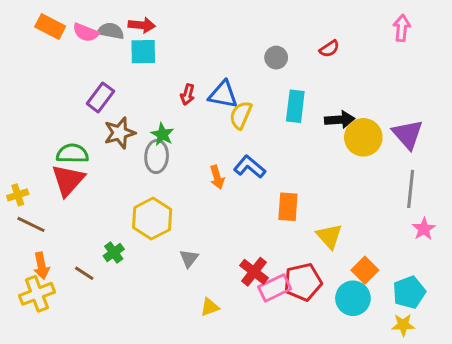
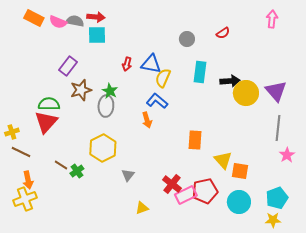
blue L-shape: (250, 167) -> (157, 101), moved
orange square: (365, 270) -> (240, 171), moved, turned -36
brown line: (84, 273) -> (61, 165), moved

